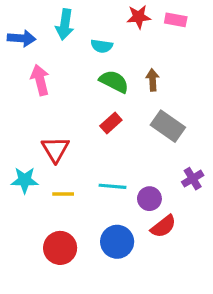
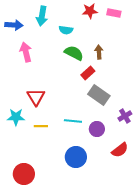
red rectangle: (111, 123) -> (88, 73), moved
gray rectangle: (168, 126) -> (99, 95), moved
red semicircle: (163, 226) -> (120, 150), moved
red circle: (60, 248) -> (24, 174), moved

